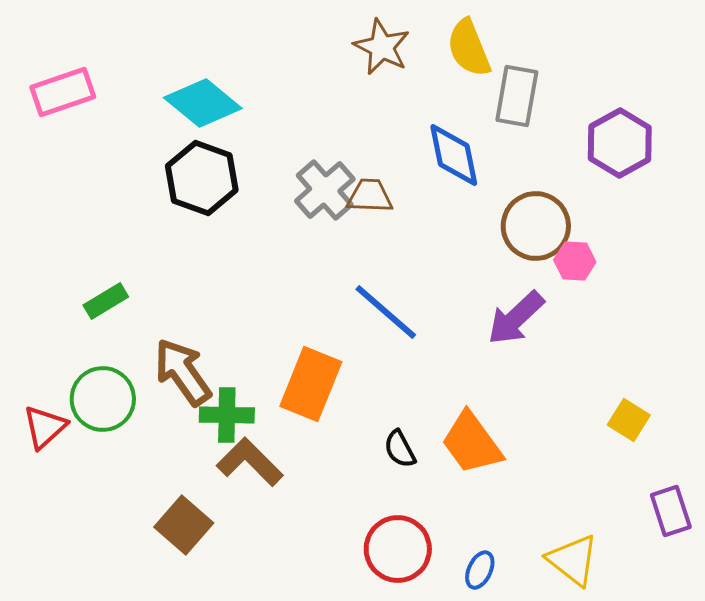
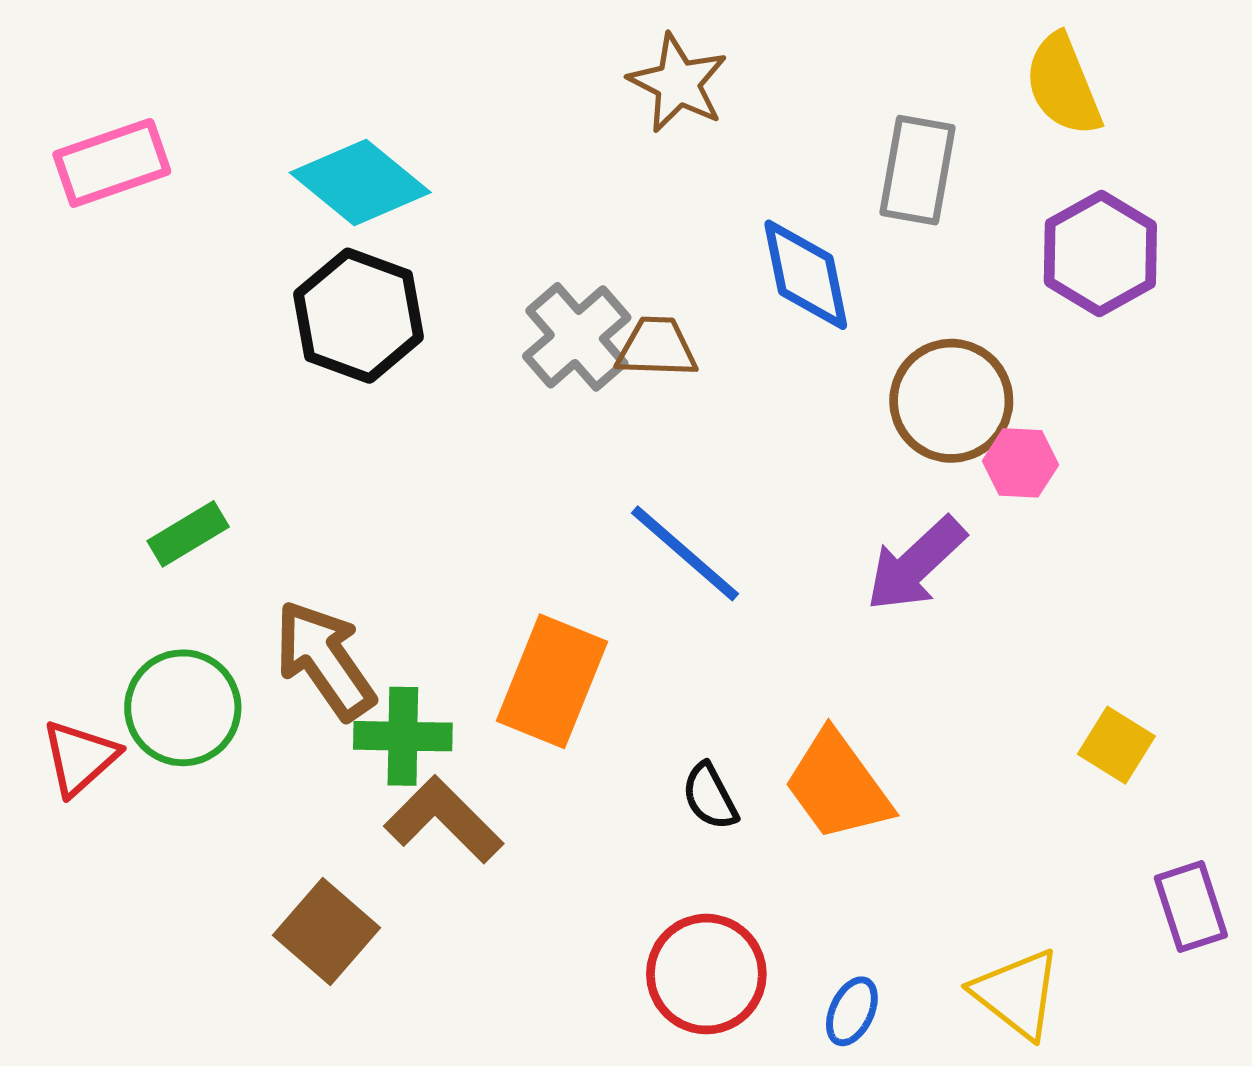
yellow semicircle: (469, 48) -> (1063, 85), moved

